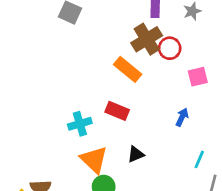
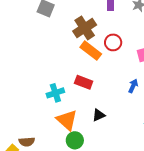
brown cross: (147, 39) -> (85, 28), moved
red circle: (170, 48) -> (113, 42), moved

